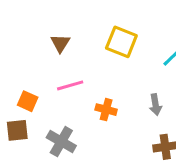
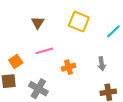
orange square: (28, 101) -> (16, 61), turned 32
orange cross: (106, 110) -> (69, 67), turned -32

